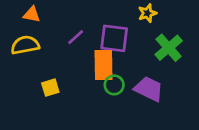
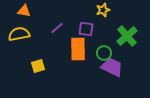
yellow star: (147, 13) -> (103, 10), moved
purple square: (114, 38) -> (86, 29), size x0.7
green circle: (114, 85) -> (104, 53), moved

